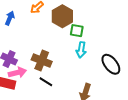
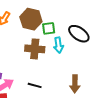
brown cross: (42, 61) -> (35, 49), moved
black ellipse: (111, 64) -> (79, 34), moved

